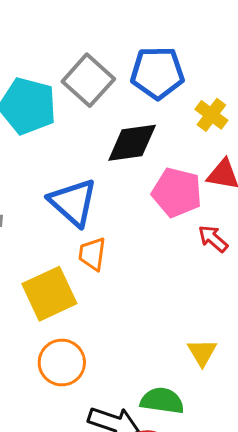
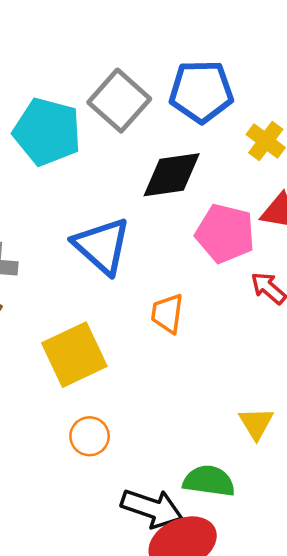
orange trapezoid: (92, 254) -> (167, 313), moved
orange circle: (62, 363) -> (90, 436), size x0.7

